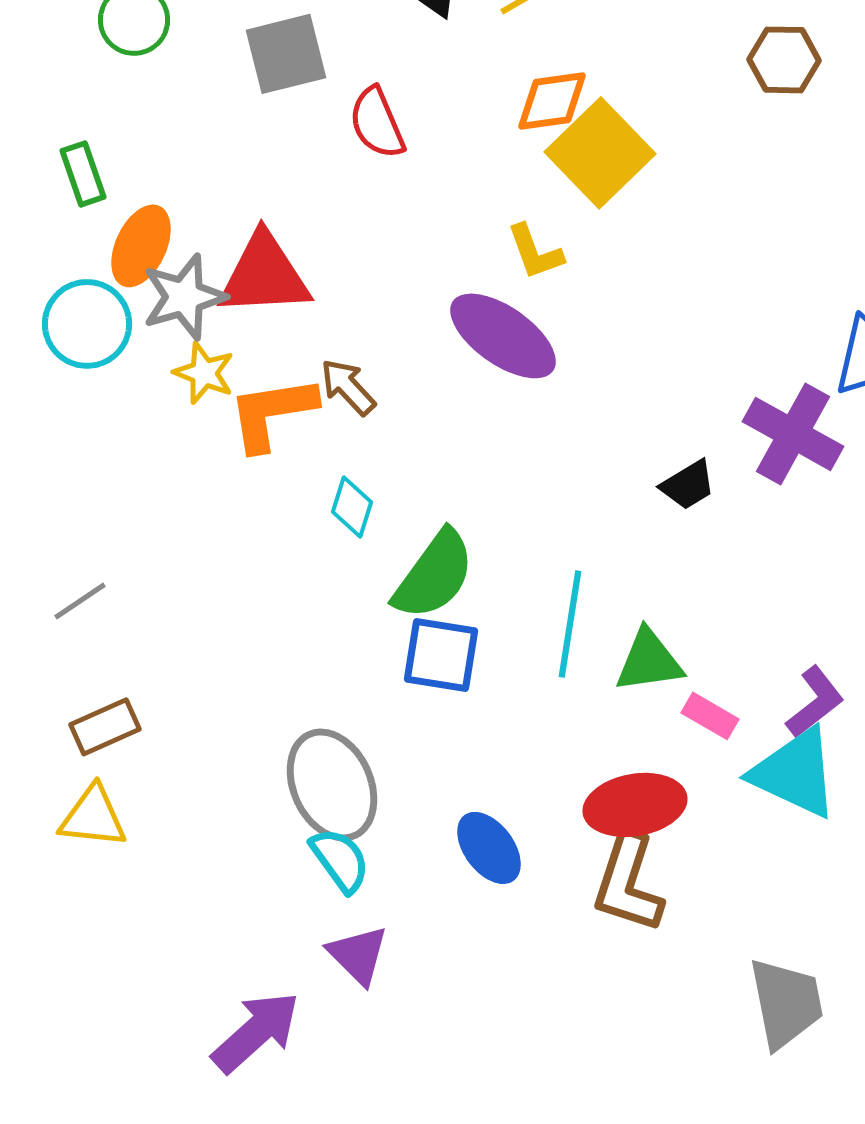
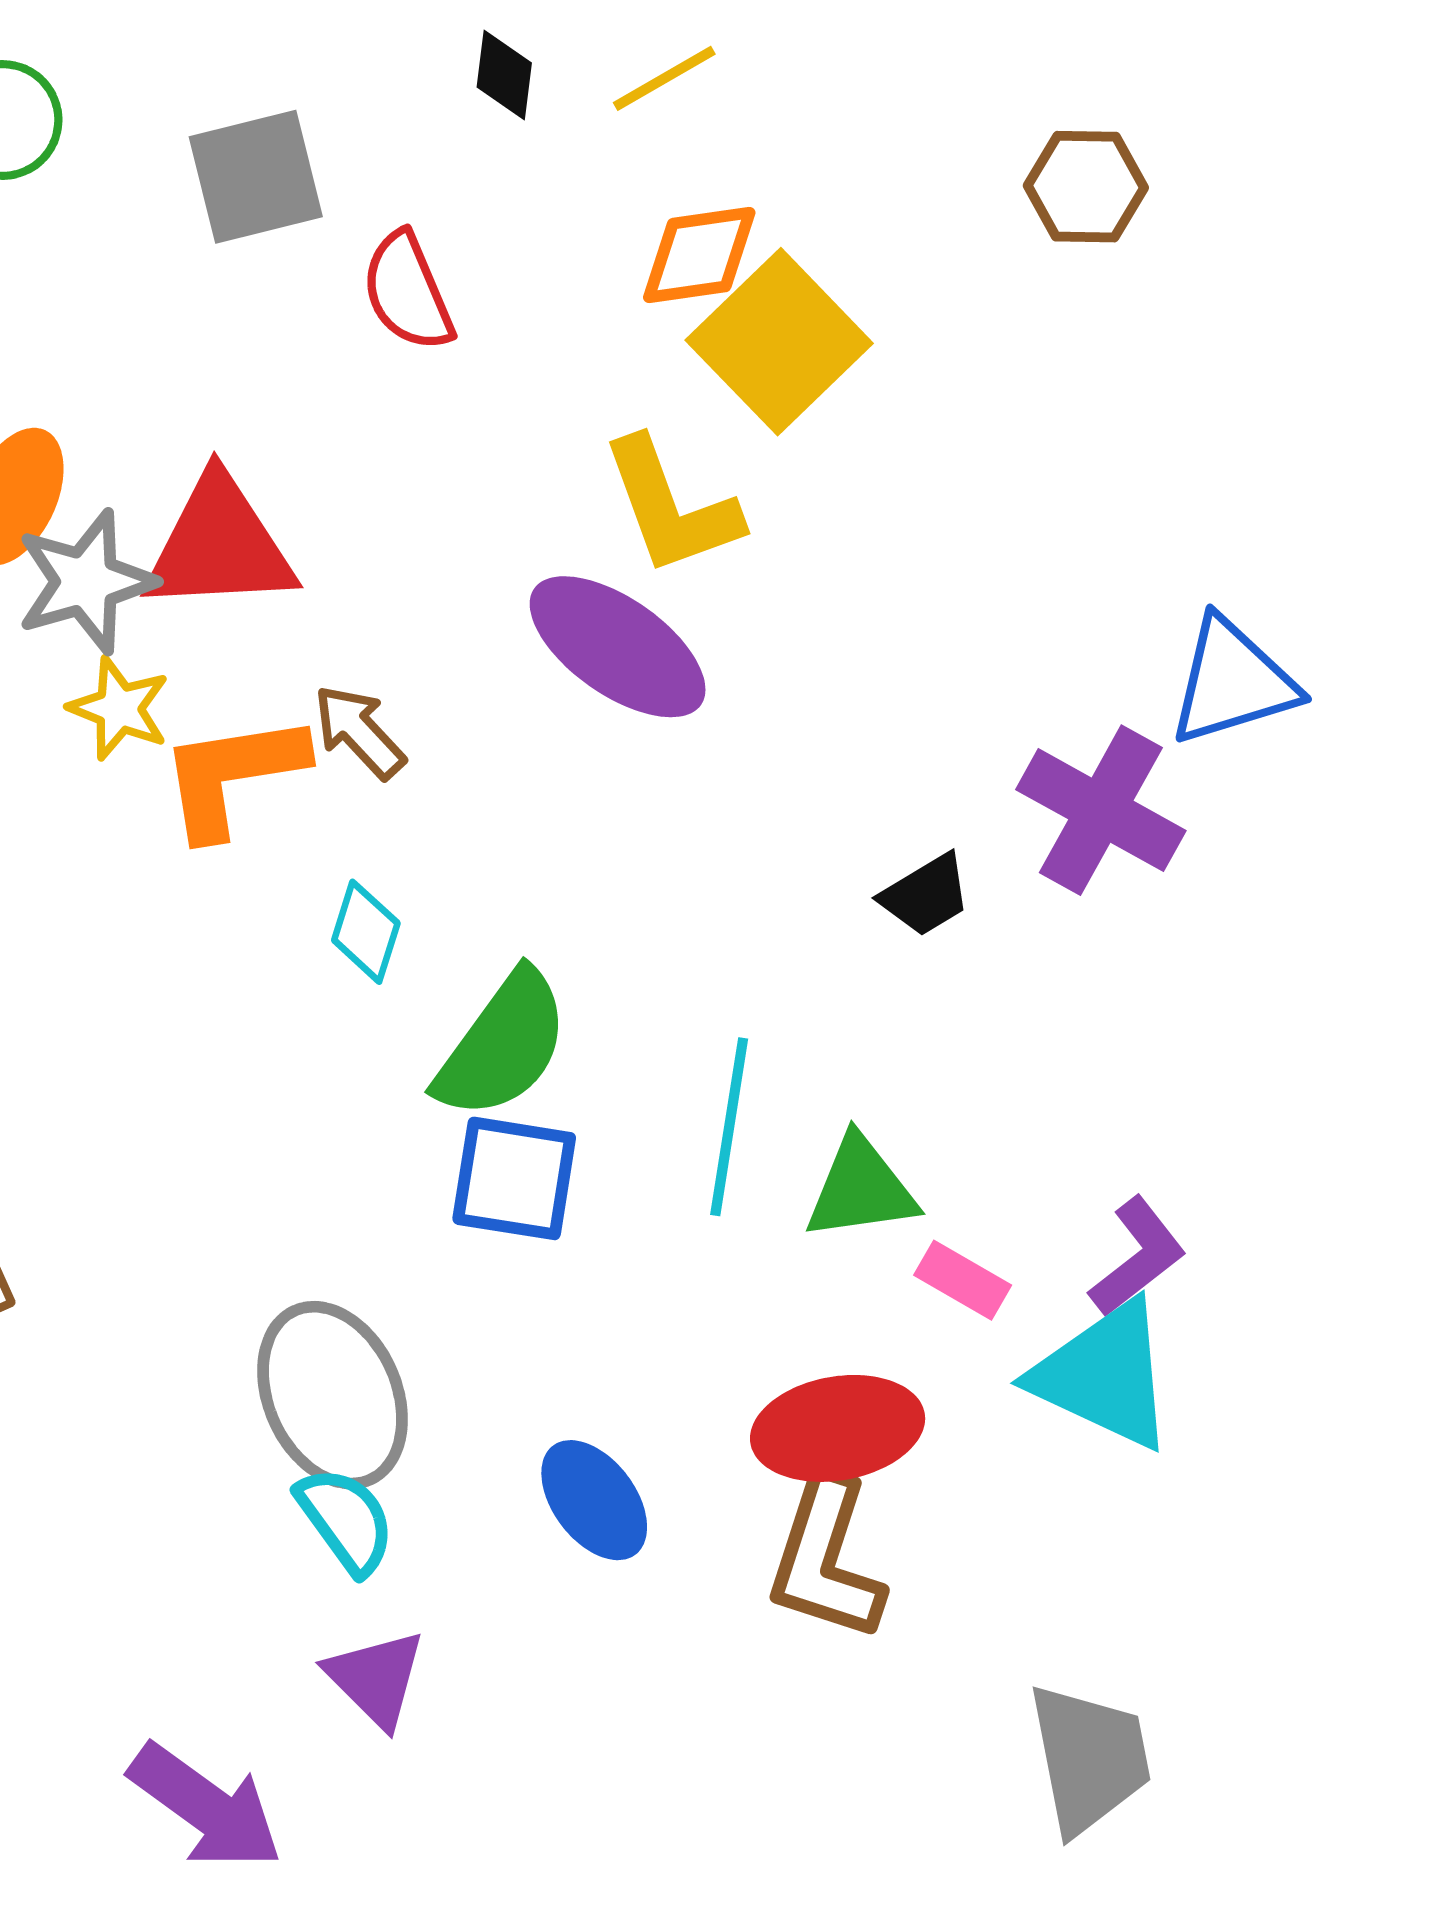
yellow L-shape: (535, 252) -> (671, 507), size x1.5
purple arrow: (256, 1032) -> (206, 1807), turned 78

